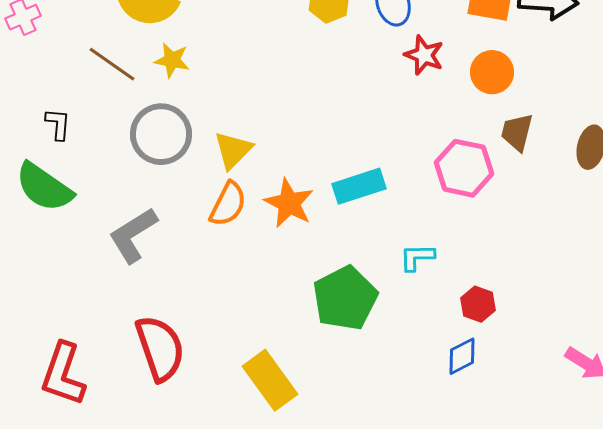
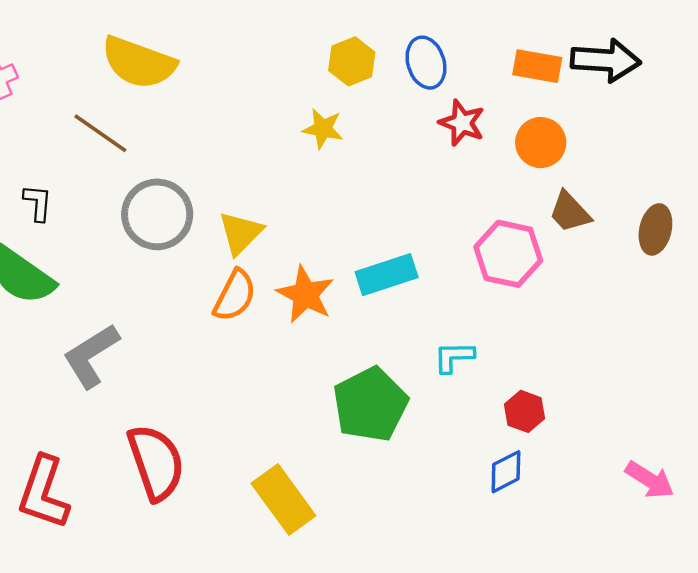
yellow star: (172, 60) -> (323, 129), moved
brown trapezoid: (517, 132) -> (570, 212), turned -57
gray L-shape: (133, 235) -> (91, 356), moved

